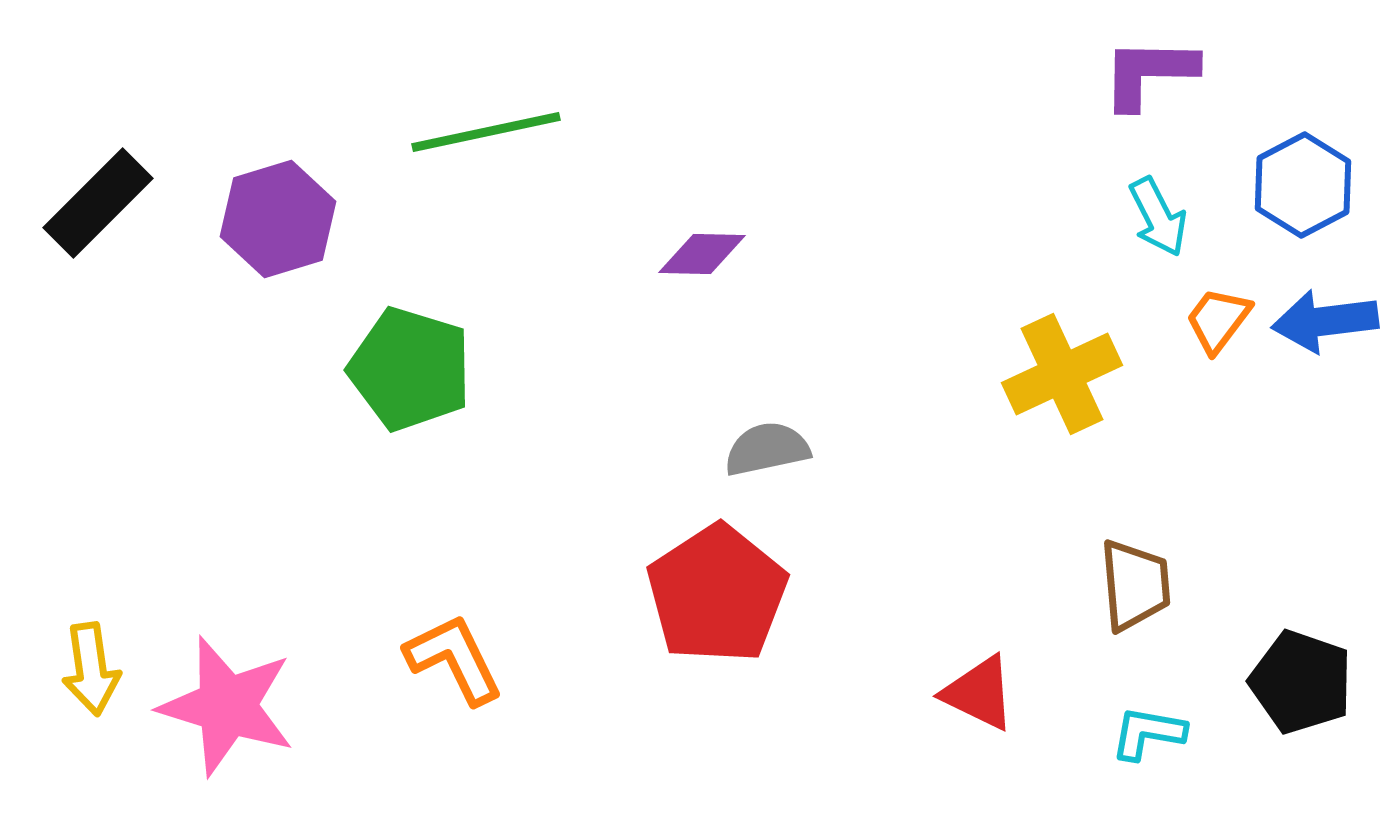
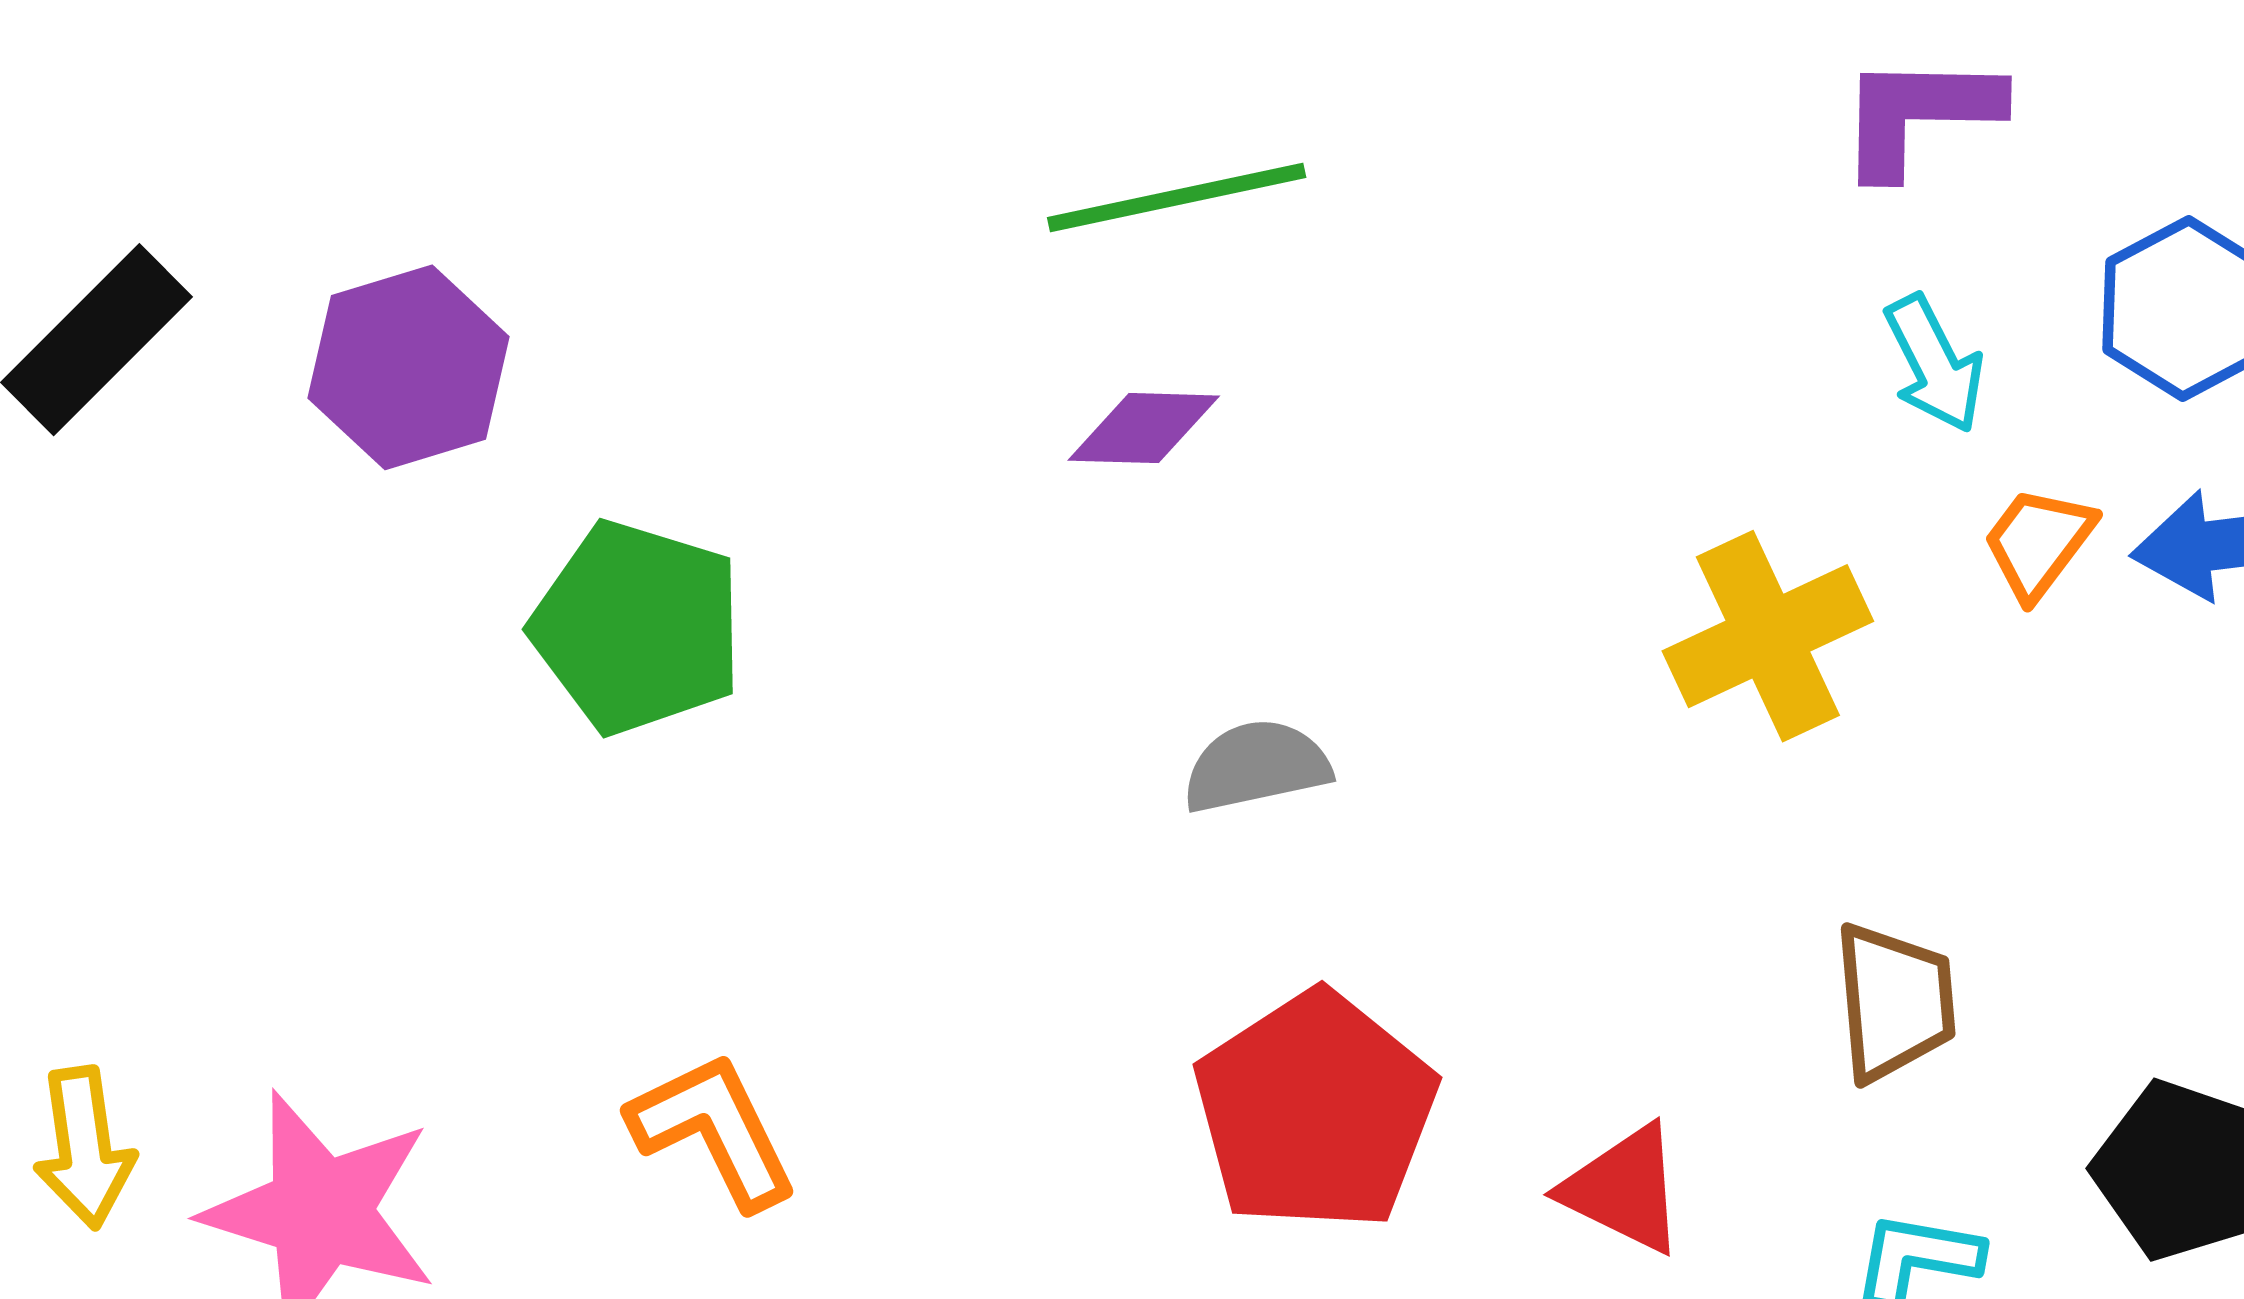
green line: (486, 132) -> (1177, 197), moved
red pentagon: (717, 594) -> (1315, 1111), moved

